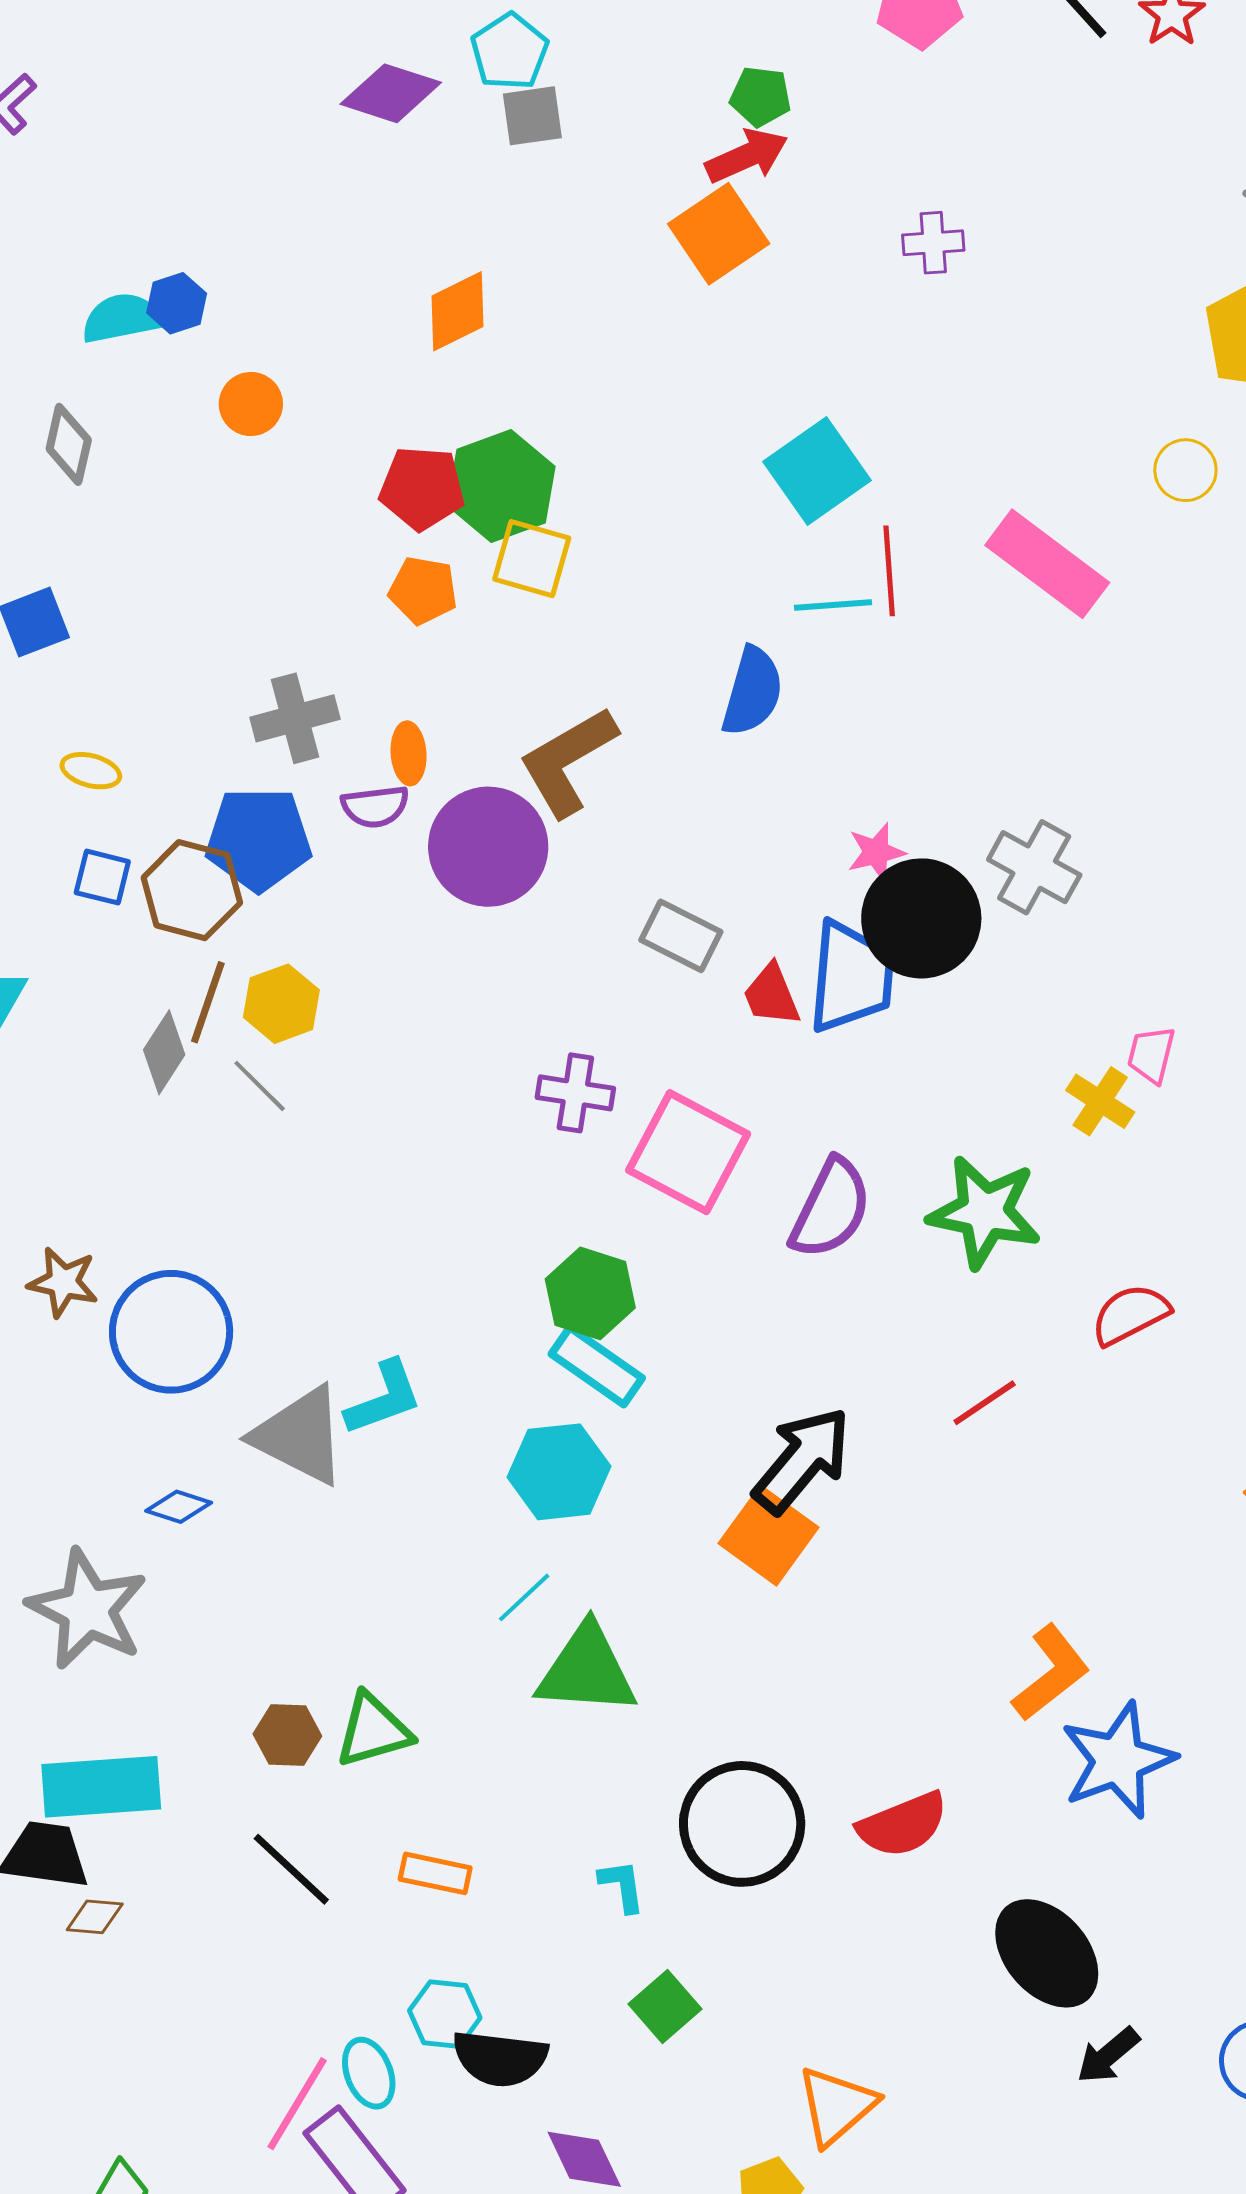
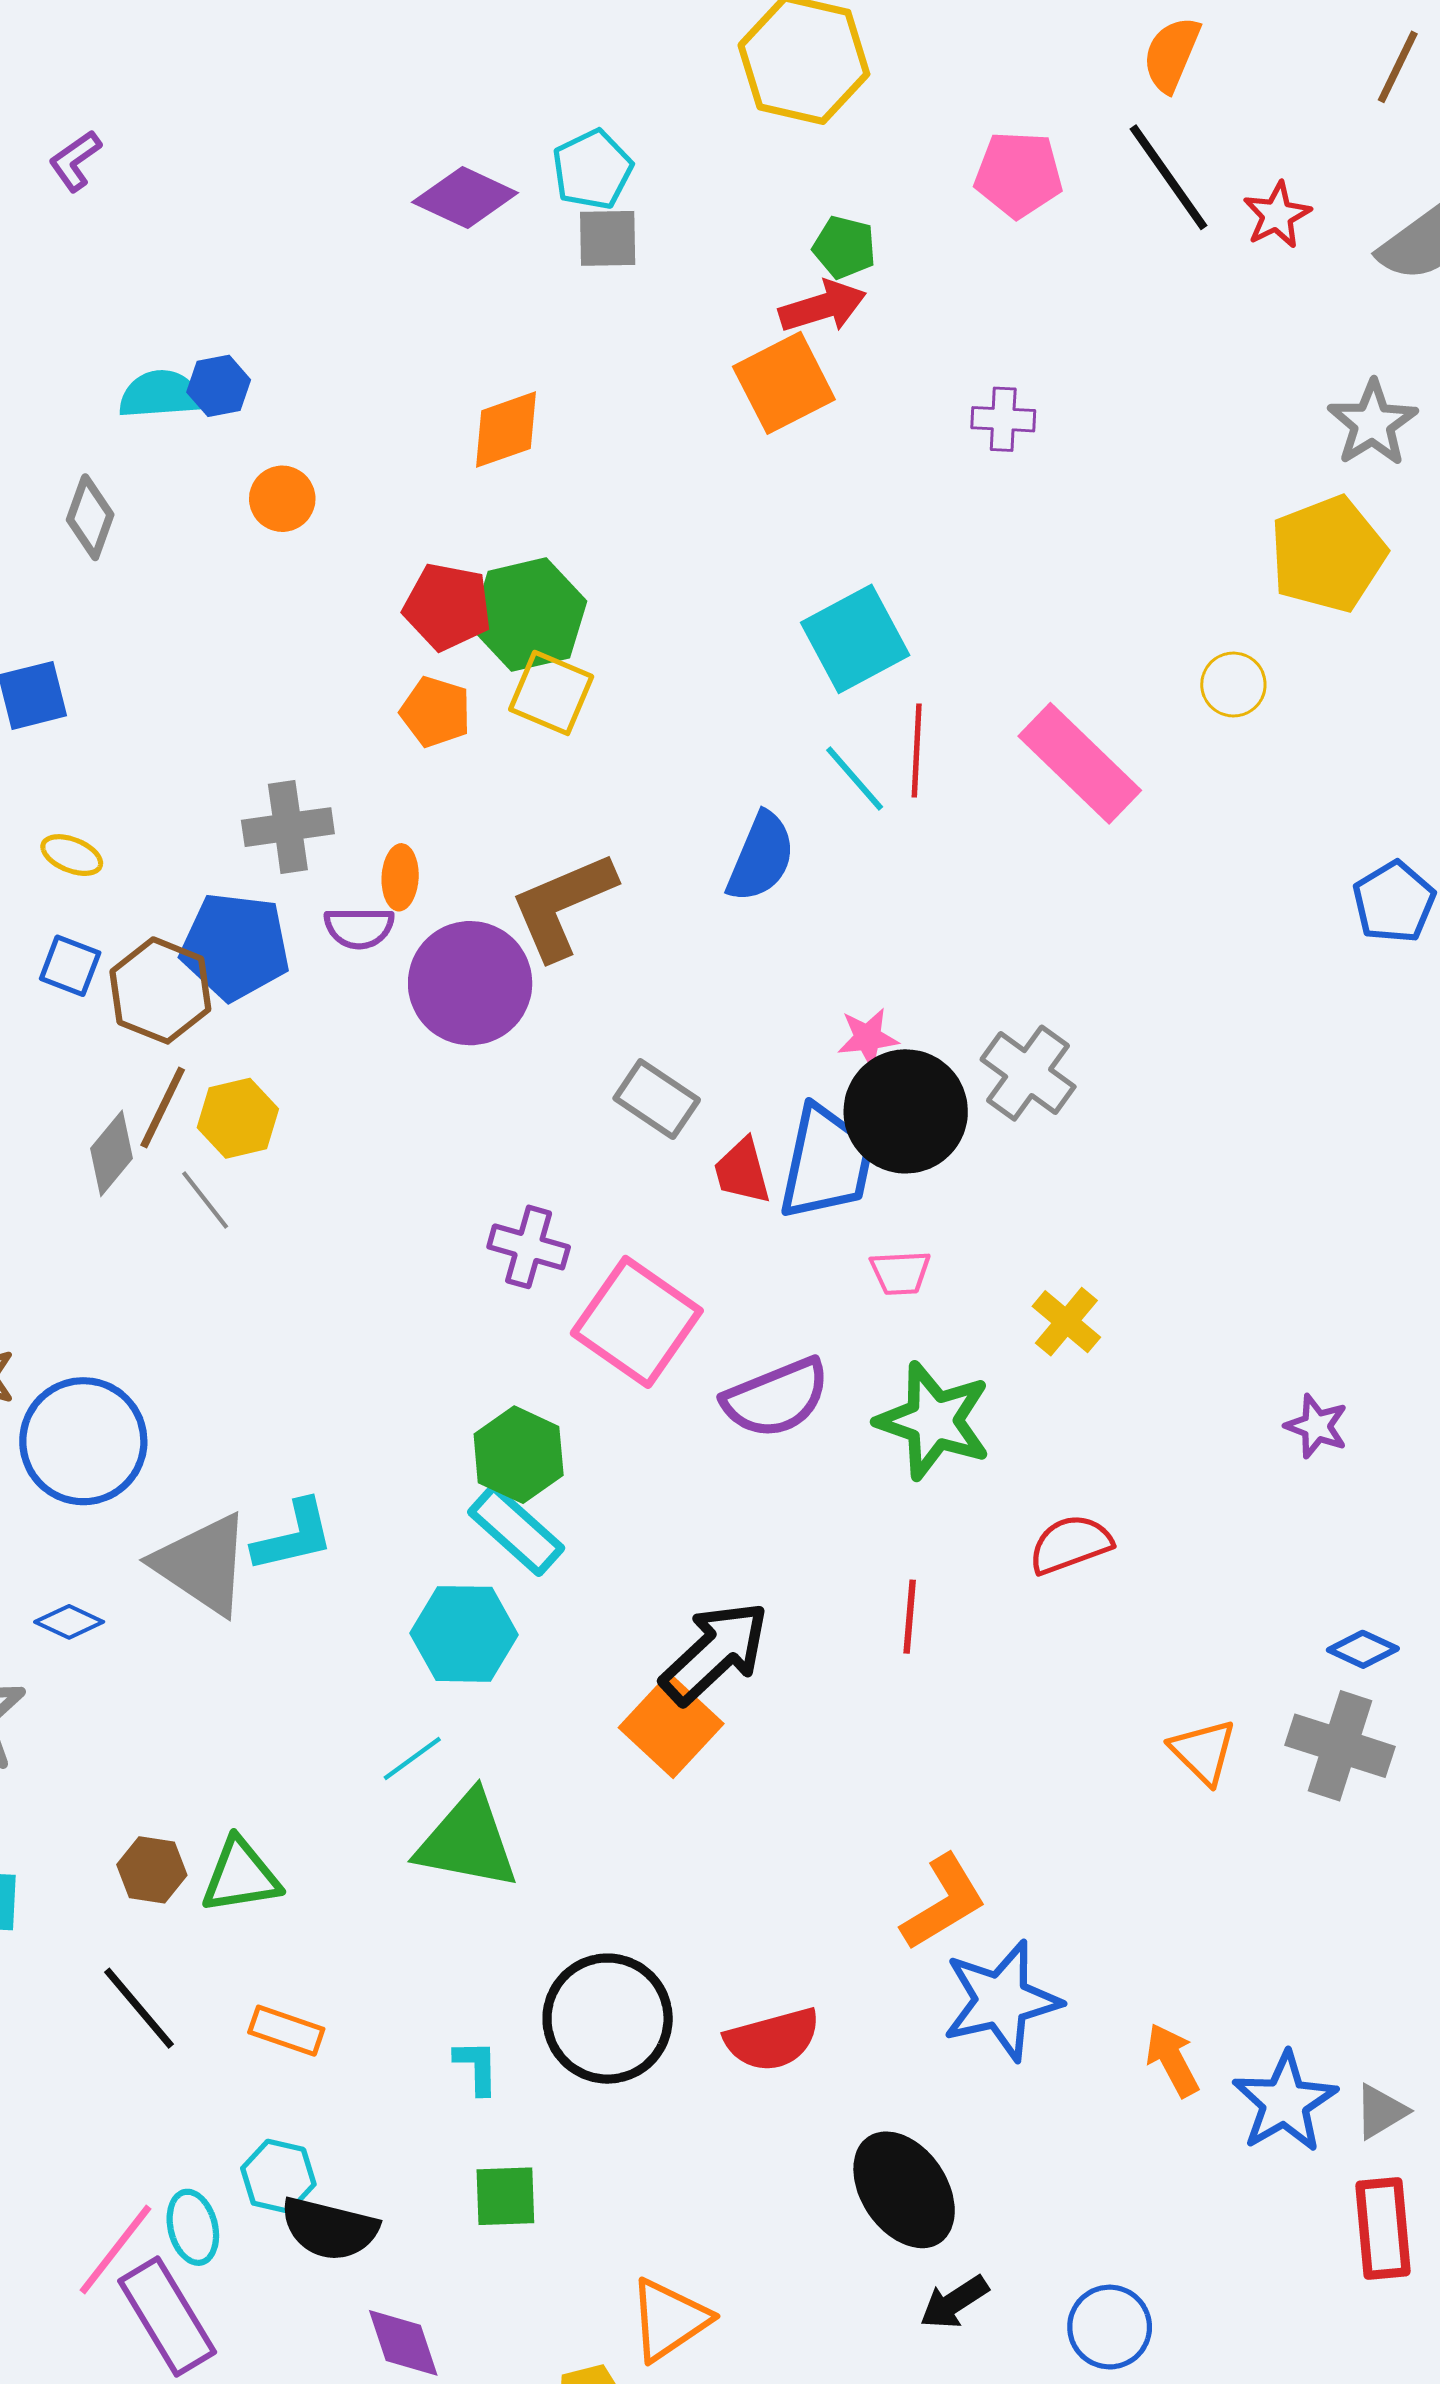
cyan line: (833, 605) -> (855, 779), turned 46
pink trapezoid: (1151, 1055) -> (900, 1273), moved, turned -114
purple semicircle: (831, 1209) -> (776, 1398), turned 35
red line: (985, 1403) -> (910, 1617), turned -58
green square: (665, 2007) -> (505, 2196), turned 32

